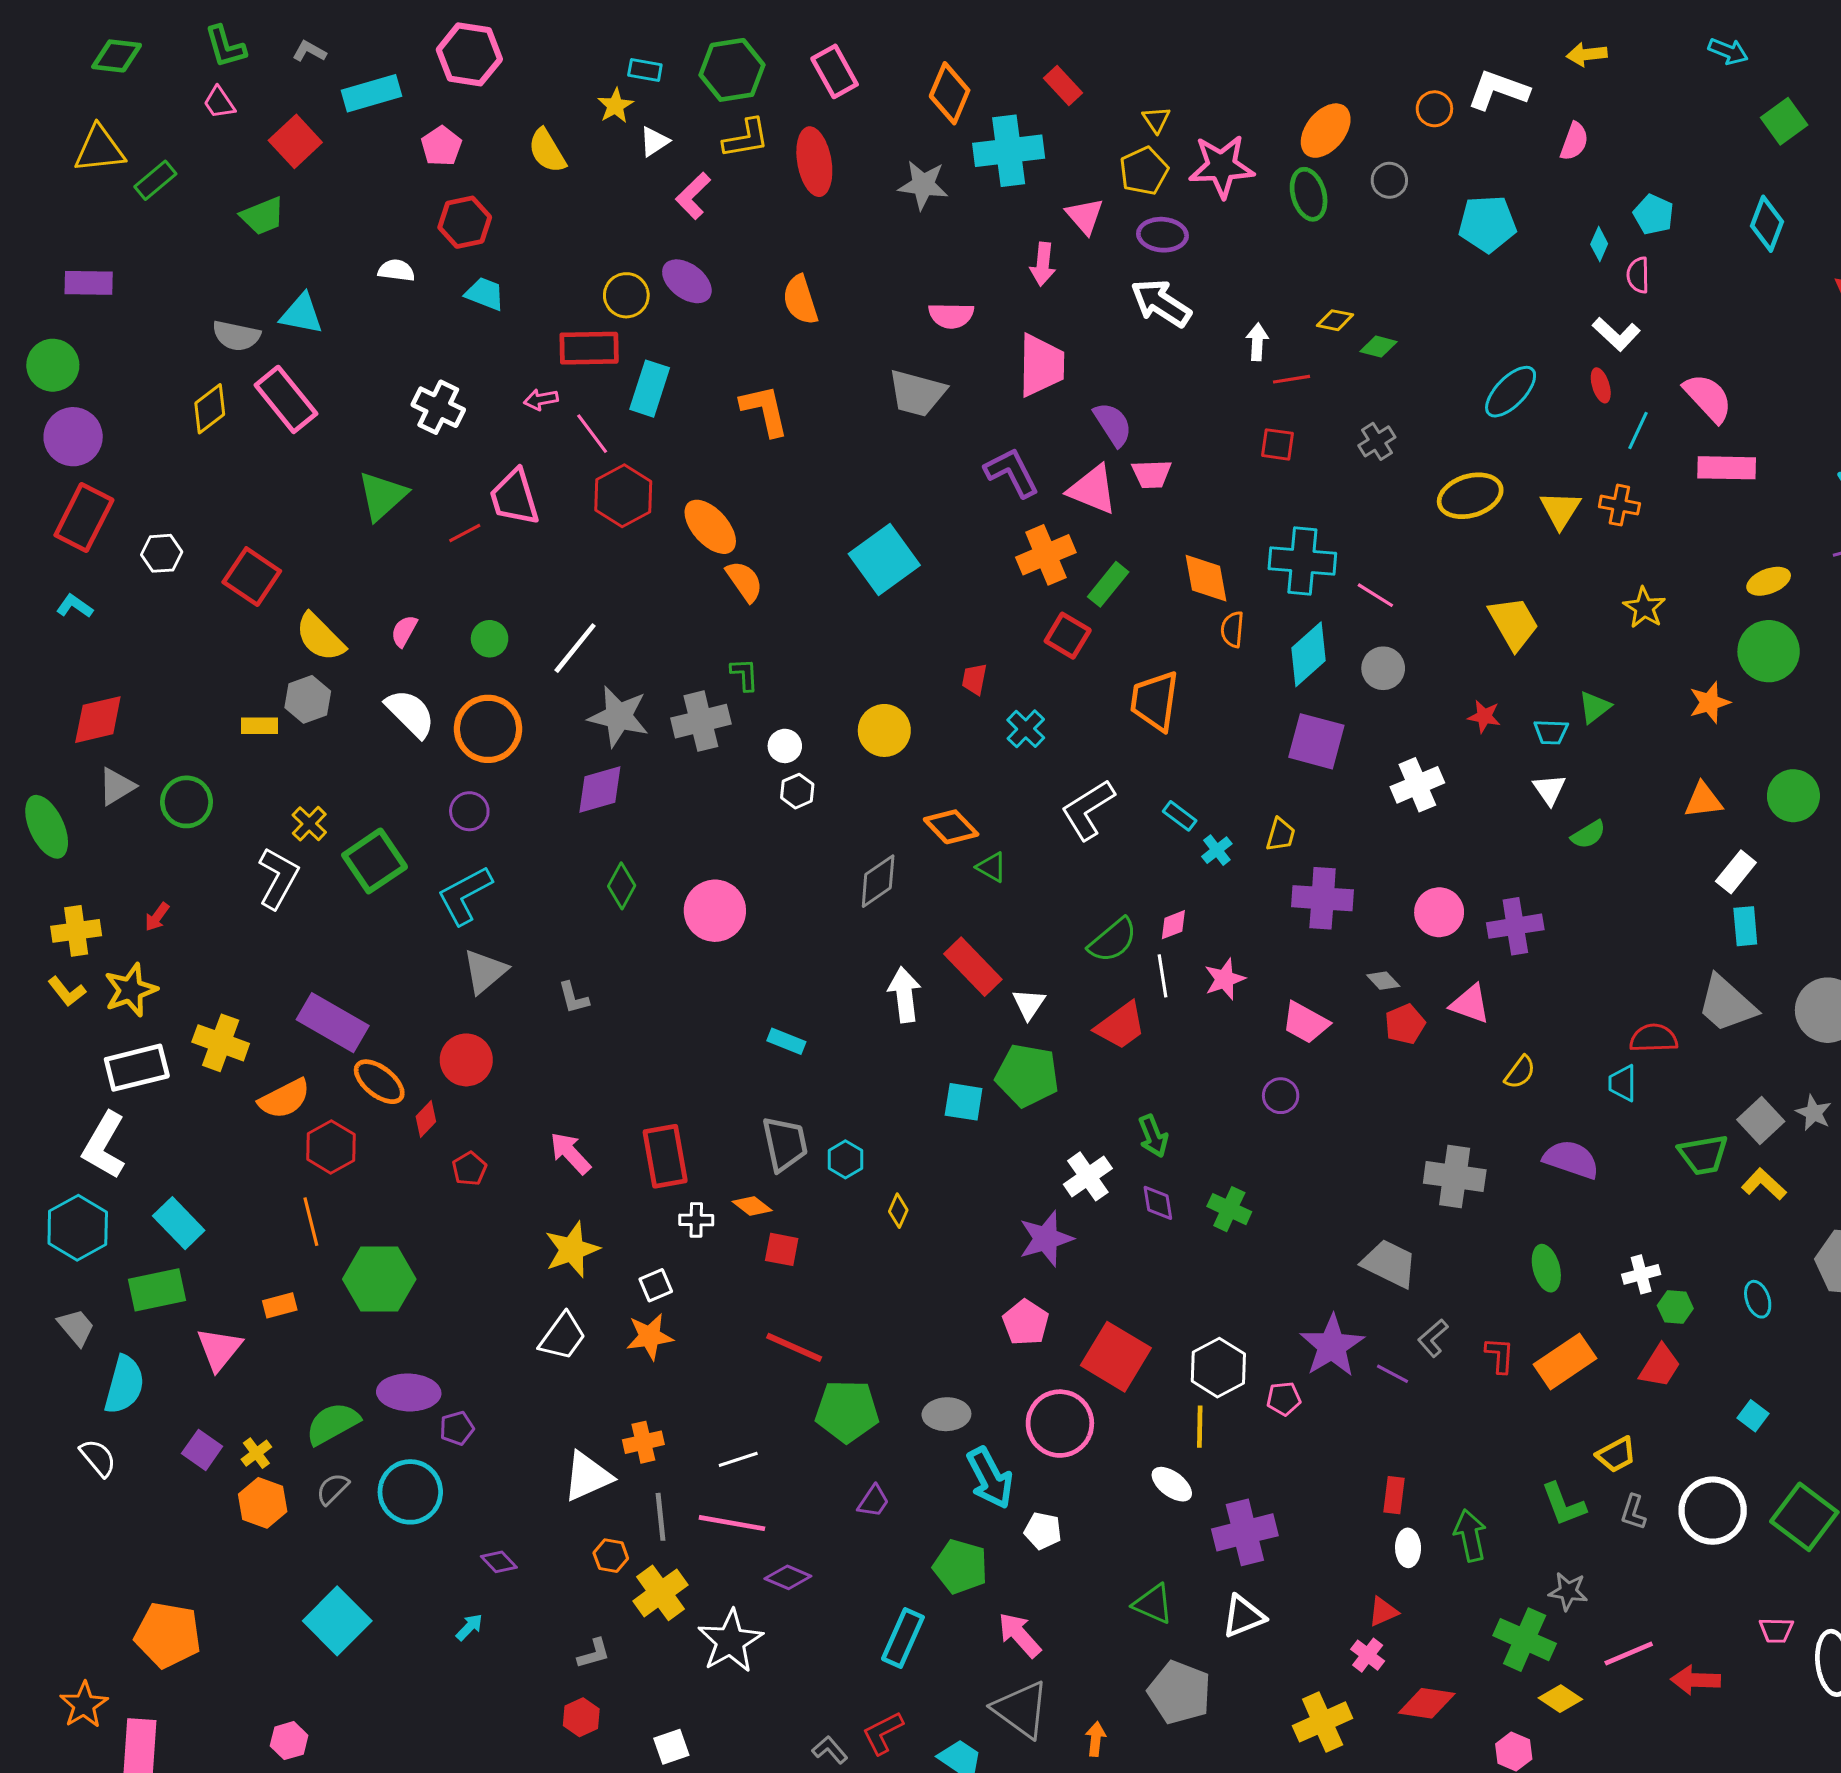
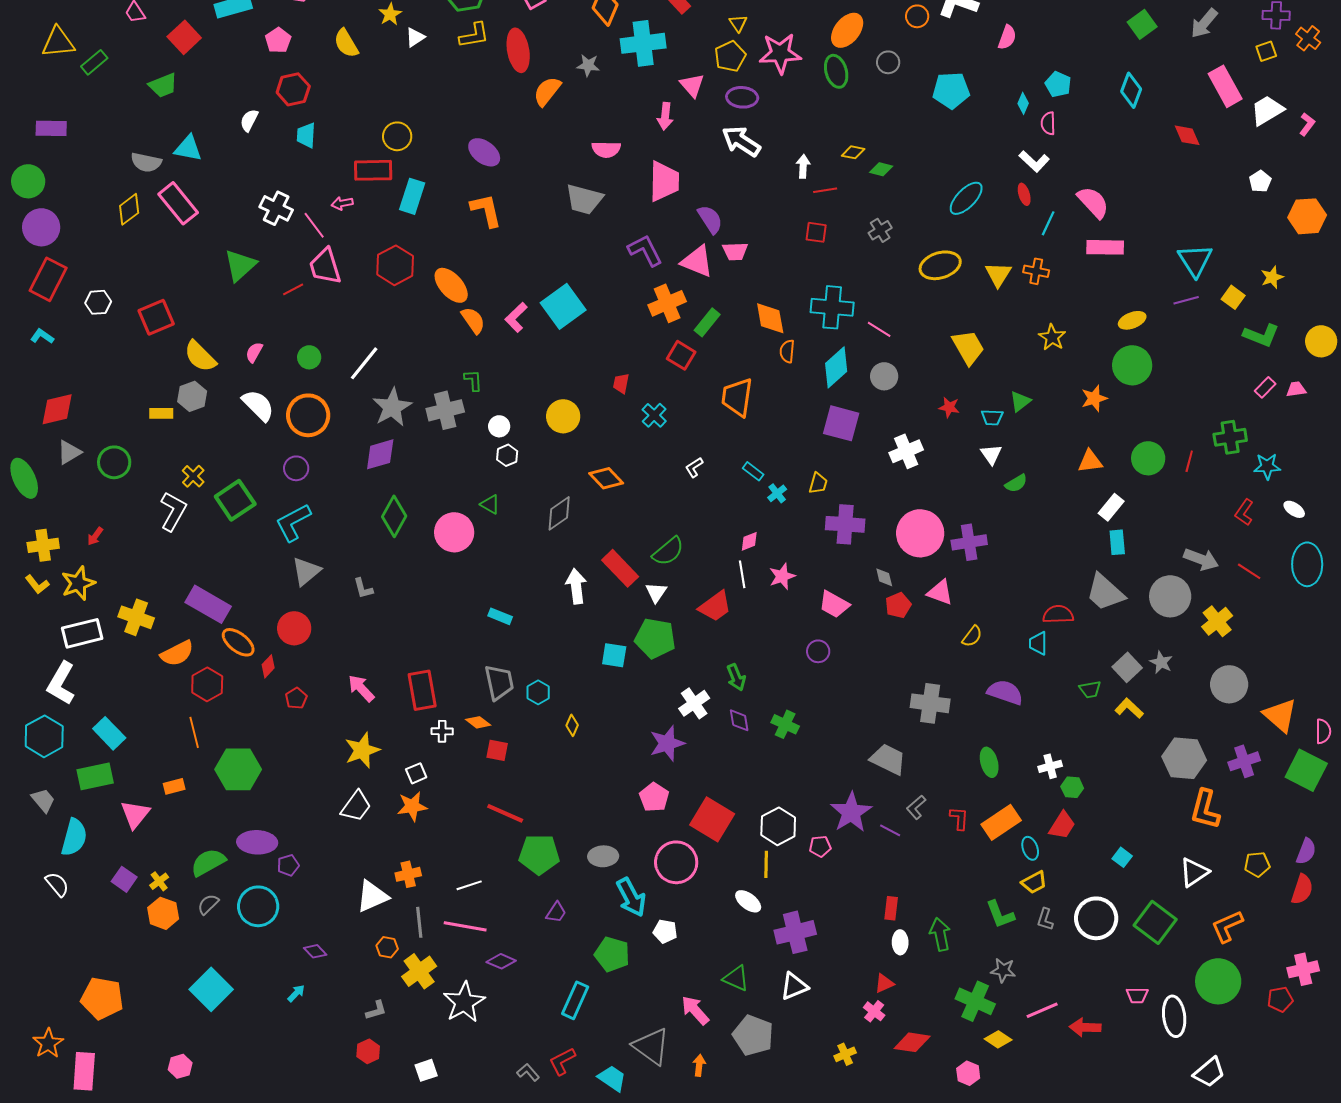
gray star: (923, 185) -> (588, 65), size x0.7
pink L-shape: (693, 196) -> (516, 317), moved
white semicircle: (396, 270) -> (249, 120), turned -70
purple ellipse: (687, 281) -> (484, 152), moved
cyan trapezoid: (485, 294) -> (306, 135), turned -108
orange semicircle: (800, 300) -> (547, 91), moved, turned 56
pink line: (592, 434) -> (314, 225), moved
red square: (252, 577) -> (156, 317), turned 33
gray star: (619, 716) -> (392, 407), turned 30
white L-shape: (1088, 810) -> (694, 467), size x0.5
green triangle: (992, 867) -> (490, 504), moved
green diamond: (622, 886) -> (394, 516), size x1.4
pink circle: (1439, 912) -> (920, 533), size x1.5
green semicircle: (1113, 940) -> (668, 551), moved
gray diamond: (1383, 981) -> (884, 577), turned 30
green trapezoid: (1703, 1155) -> (1090, 689), size x0.7
cyan ellipse: (1758, 1299) -> (1030, 848), moved
pink arrow: (1019, 1635) -> (695, 1010), moved
yellow cross: (1323, 1722) -> (845, 1054), size x0.6

